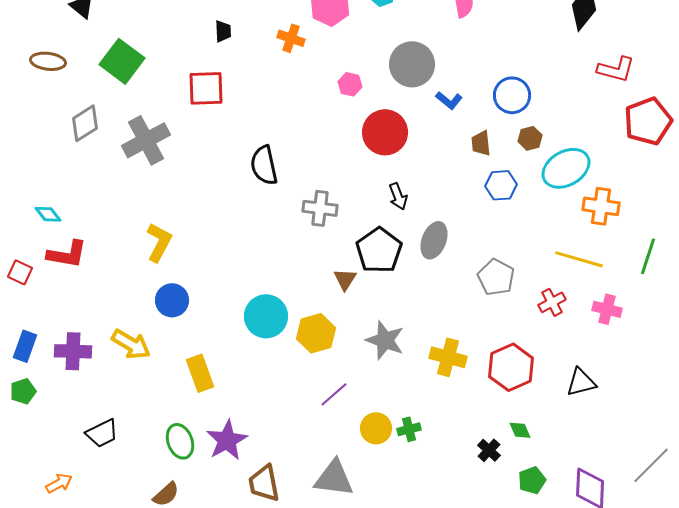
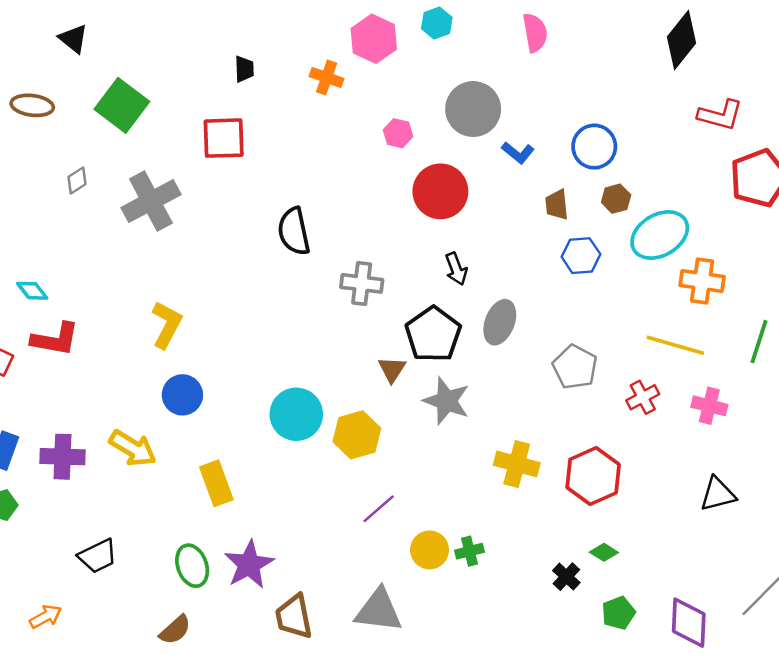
gray diamond: (85, 123) -> (77, 180), size x0.6
gray star: (385, 340) -> (446, 401), moved
black triangle: (581, 382) -> (718, 494), moved
green diamond: (520, 430) -> (604, 552), turned -35

